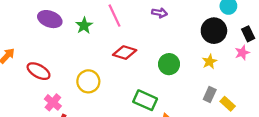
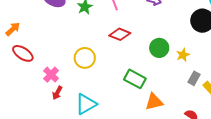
yellow star: (210, 62) -> (183, 55), moved
red ellipse: (39, 71) -> (23, 53), moved

